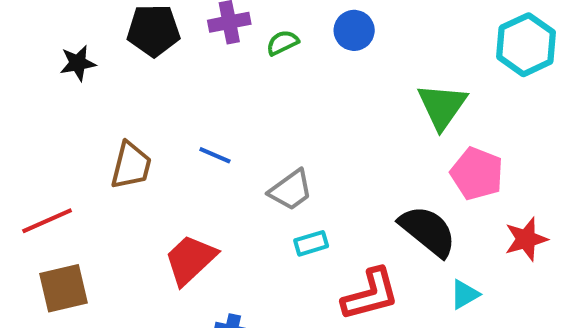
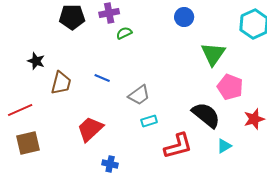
blue circle: (354, 30) -> (184, 17), moved
green semicircle: (282, 43) -> (124, 33), moved
black star: (78, 63) -> (36, 61), moved, turned 30

